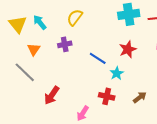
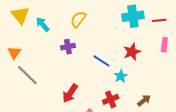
yellow triangle: (18, 24) -> (20, 15), moved
orange triangle: (34, 49) -> (14, 53), moved
red arrow: (52, 95) -> (70, 93), moved
red cross: (107, 96) -> (111, 99), turned -35

